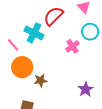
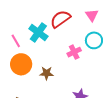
brown star: (41, 81) -> (47, 73), moved

